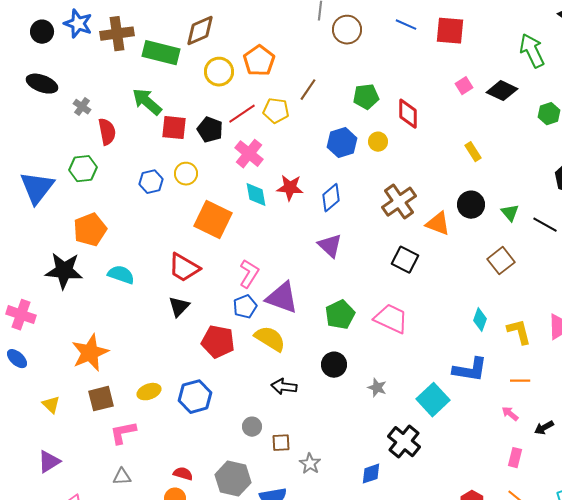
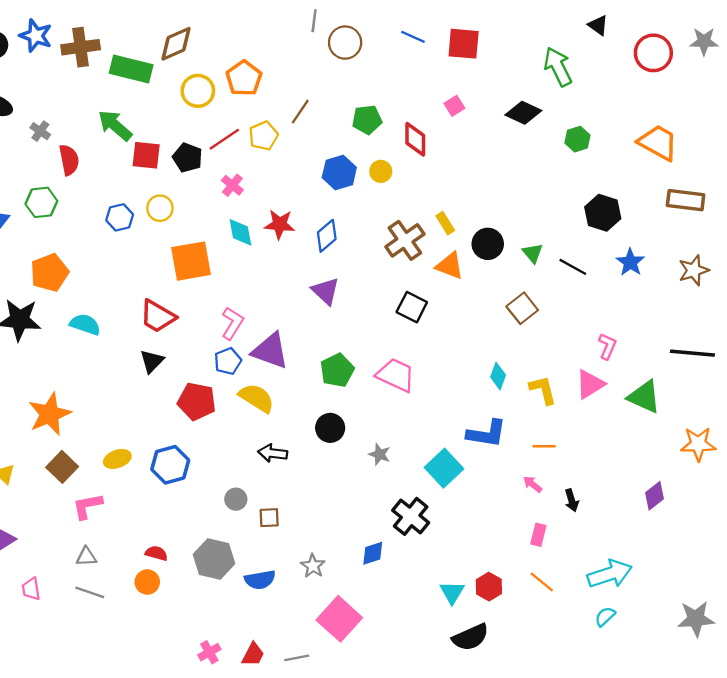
pink square: (464, 86) -> (454, 106), moved
yellow pentagon: (276, 111) -> (263, 136), turned -30
yellow rectangle: (473, 152) -> (445, 223), moved
pink cross: (249, 154) -> (232, 185), size x0.7
orange square: (213, 220) -> (191, 261), turned -36
brown square: (101, 399) -> (62, 467), turned -32
black arrow: (544, 428) -> (572, 500), turned -78
gray star: (310, 464) -> (313, 566), moved

